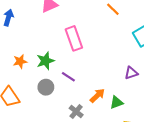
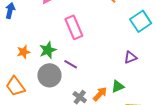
gray circle: (46, 87) -> (49, 75), size x1.5
orange arrow: (97, 96) -> (100, 94), moved

